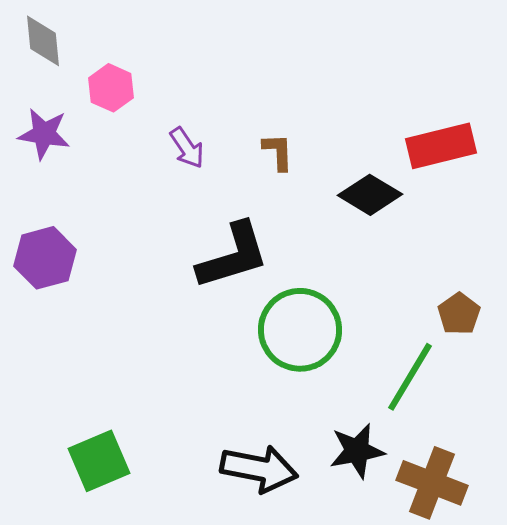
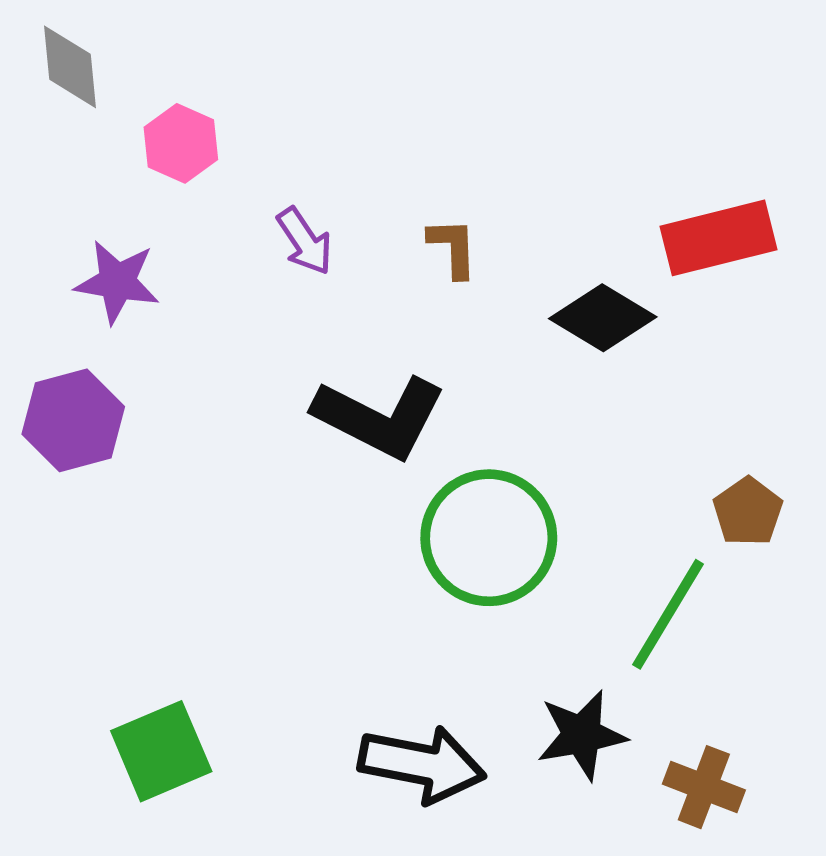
purple star: (44, 134) -> (117, 282), moved
black L-shape: (233, 256) -> (380, 417), turned 44
brown cross: (432, 483) -> (704, 787), size x0.7

